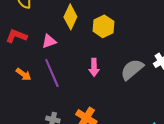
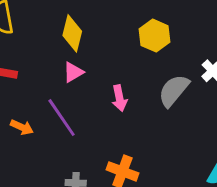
yellow hexagon: (103, 26) -> (154, 36), moved
pink triangle: (49, 41) -> (73, 72), moved

